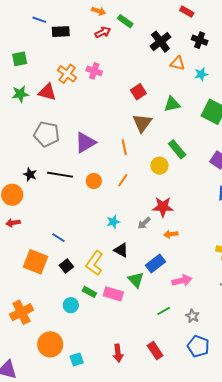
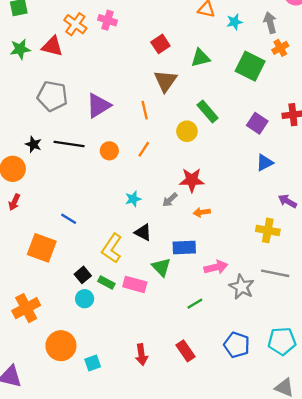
red arrow: (13, 223) -> (14, 202), turned -56
blue rectangle: (156, 264) -> (184, 248), turned 36
black square: (66, 266) -> (83, 275), moved
gray star: (192, 316) -> (242, 287), moved, size x1.5

